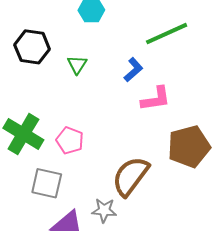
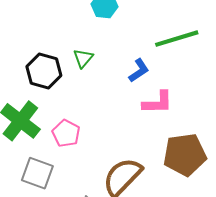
black hexagon: (32, 47) -> (44, 71), moved

